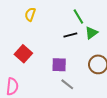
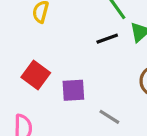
purple square: (59, 65) -> (73, 90), moved

